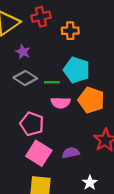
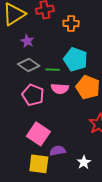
pink pentagon: (32, 124) -> (33, 95), moved
purple semicircle: (71, 153) -> (58, 151), moved

